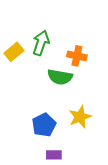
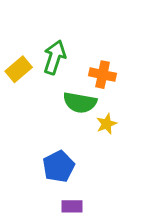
yellow star: (80, 117) -> (107, 124), moved, size x0.7

